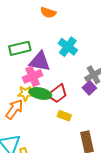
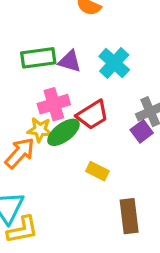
purple triangle: (40, 61) -> (70, 61), moved, size x0.7
green ellipse: (40, 93) -> (63, 132), turned -55
red trapezoid: (57, 94) -> (93, 115), moved

